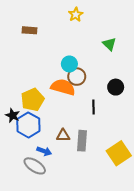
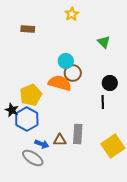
black line: (94, 107) -> (103, 102), moved
brown triangle: (63, 135) -> (60, 140), moved

